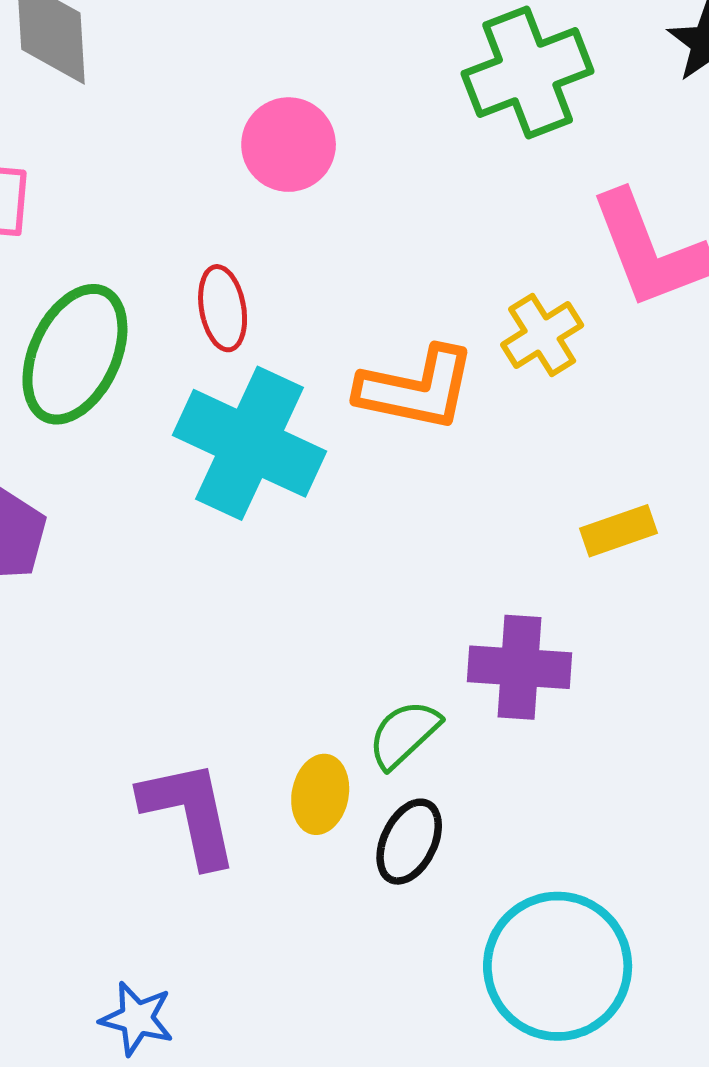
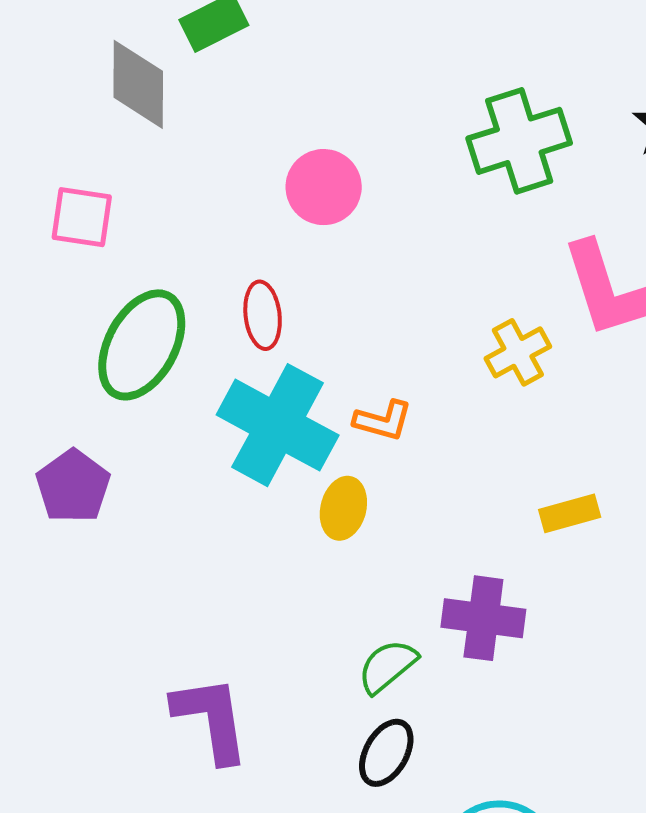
orange L-shape: (416, 389) -> (383, 421), moved, size x0.6
yellow ellipse: (320, 794) -> (343, 508), moved

